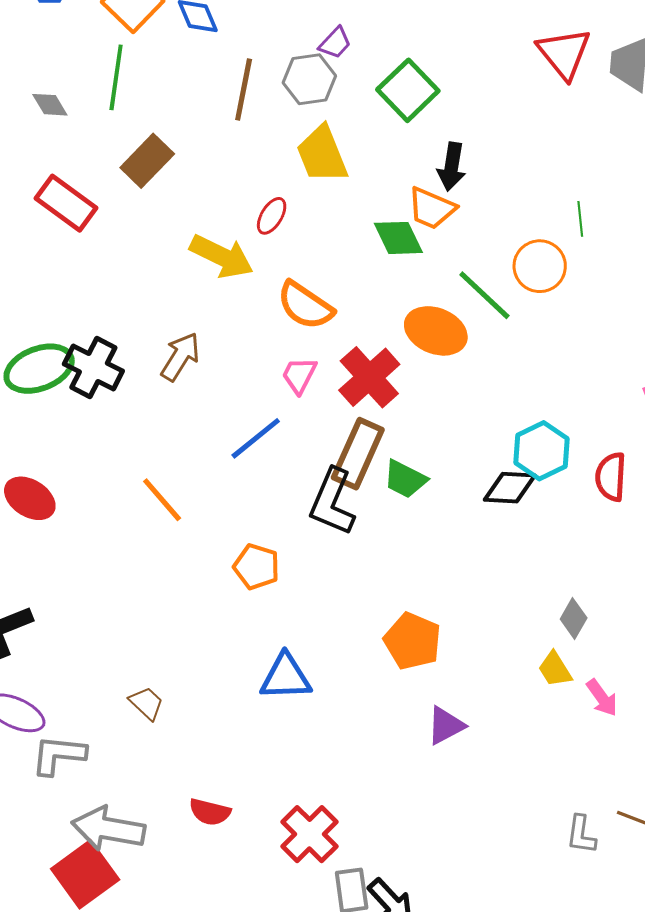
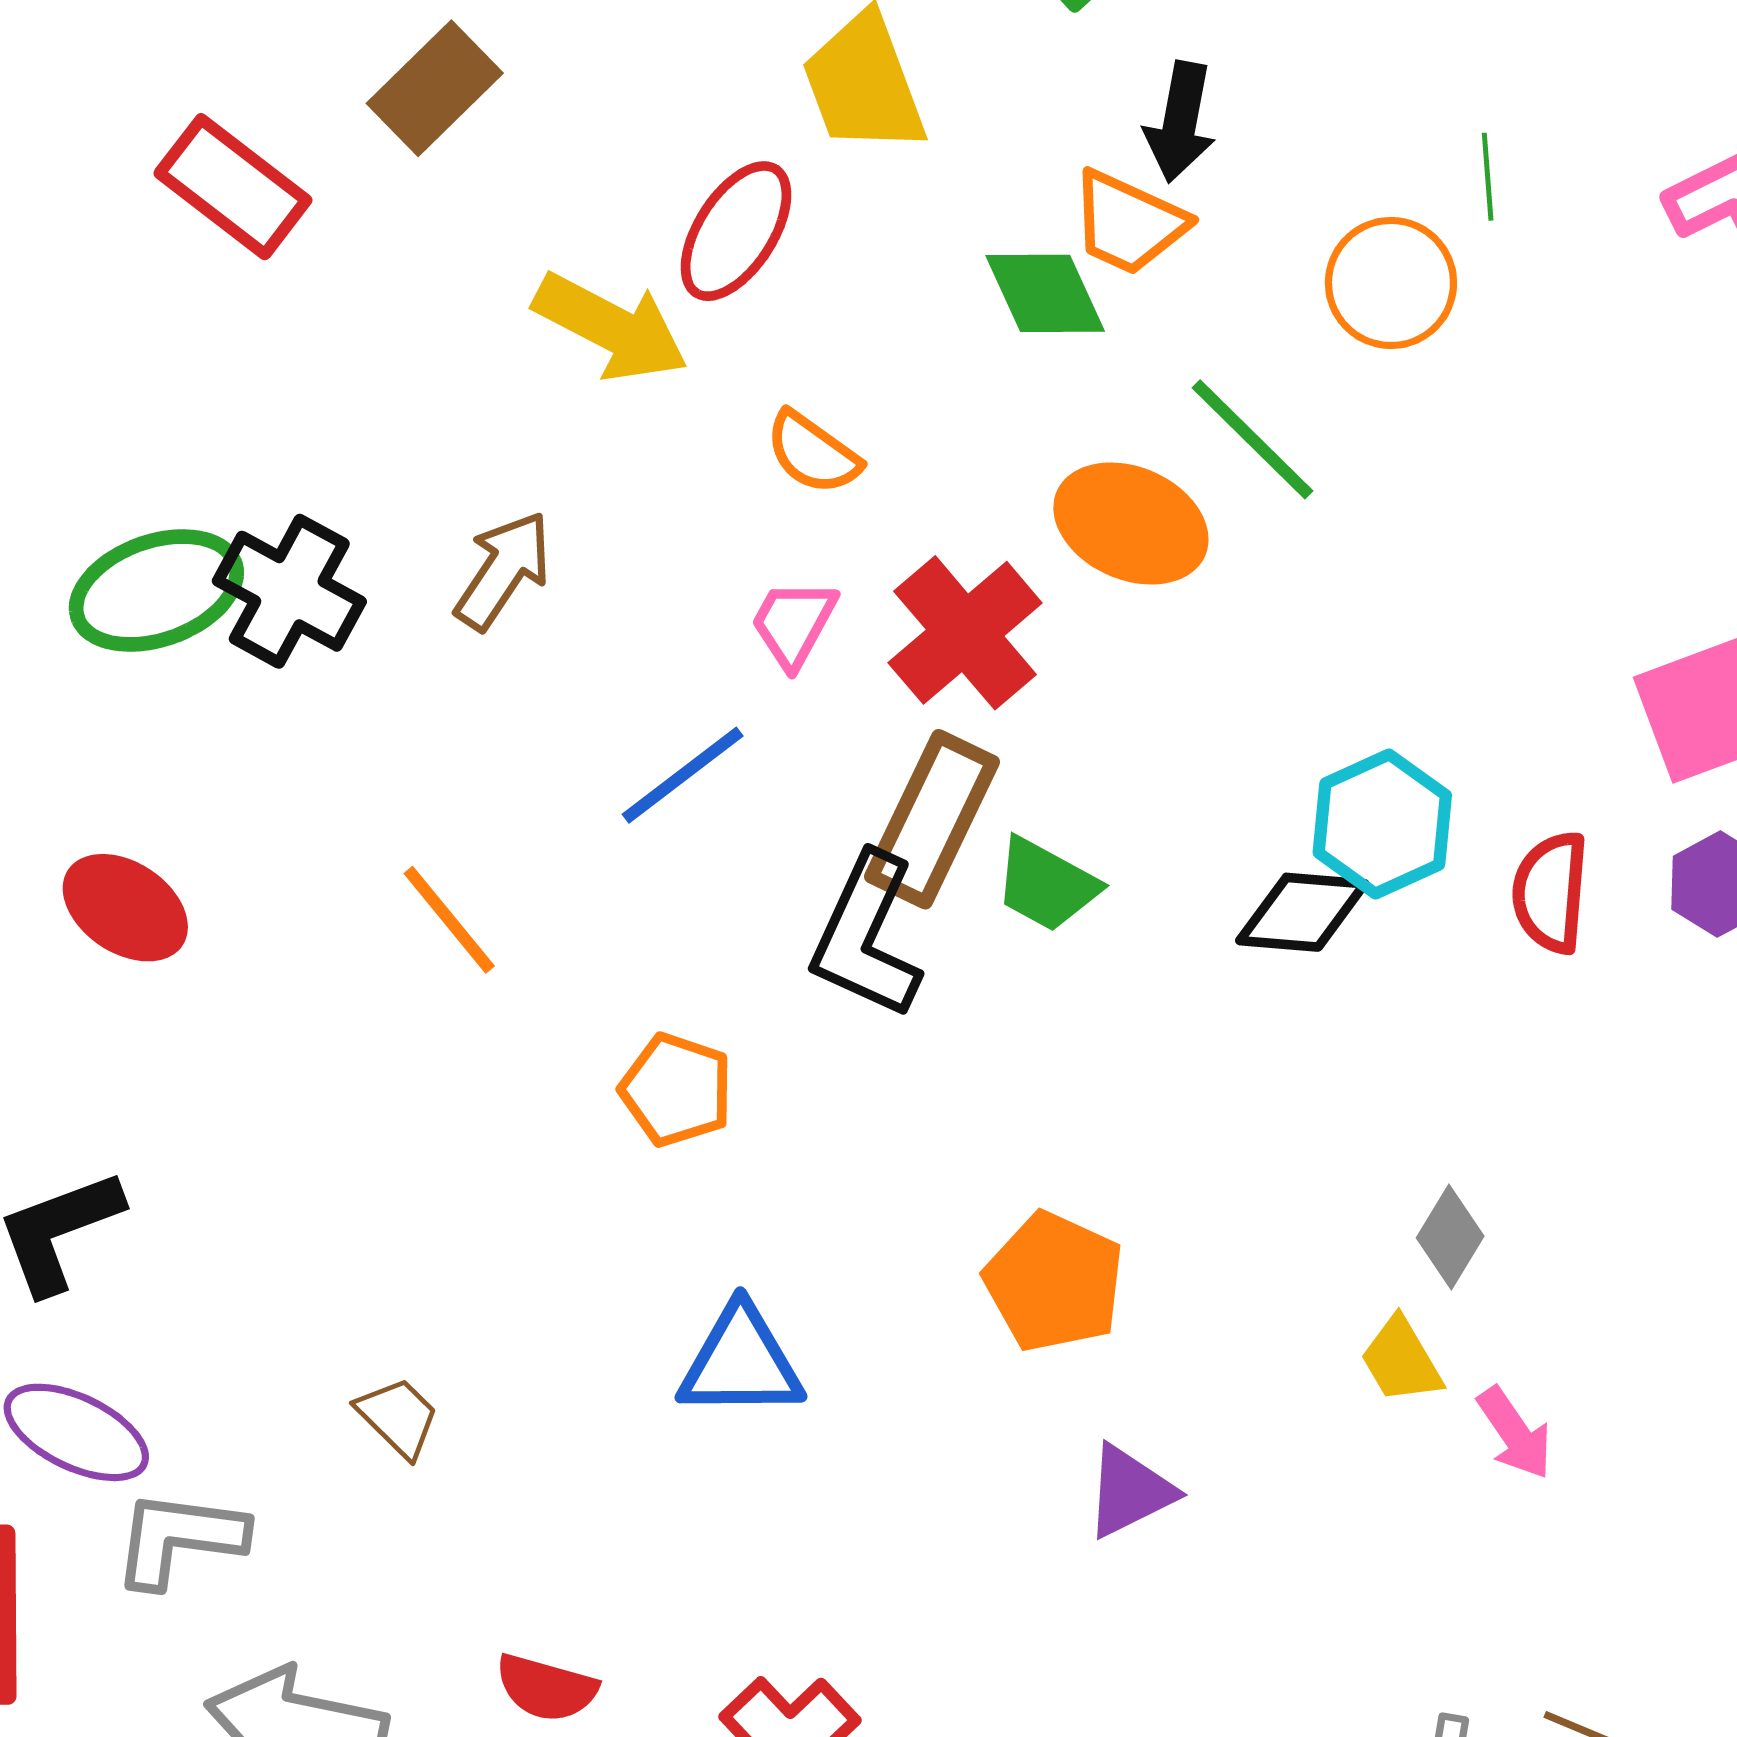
red ellipse: (272, 216) -> (736, 231), size x1.5
green line: (580, 219) -> (1488, 177), moved
orange circle: (540, 266) -> (1391, 283), moved
orange semicircle: (305, 305) -> (813, 453), size x0.7

